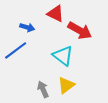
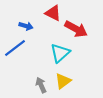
cyan triangle: (63, 56) -> (60, 53), turned 40

